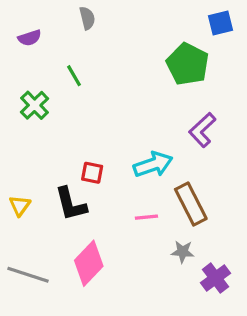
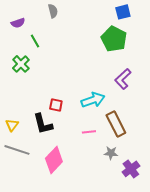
blue square: (220, 23) -> (123, 12), moved
green line: (74, 76) -> (35, 41), moved
gray line: (28, 275) -> (17, 150), moved

